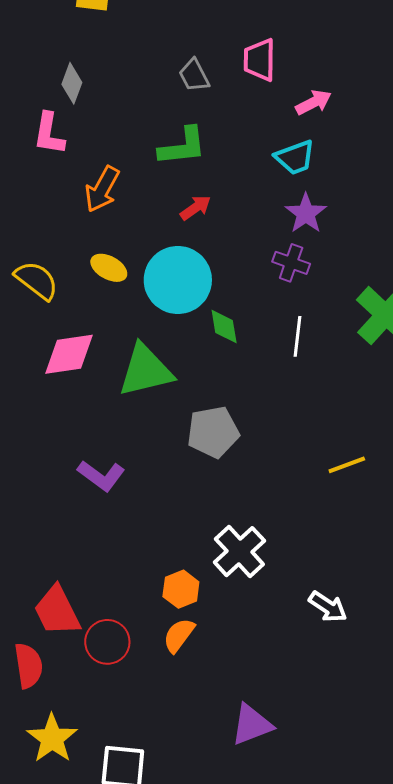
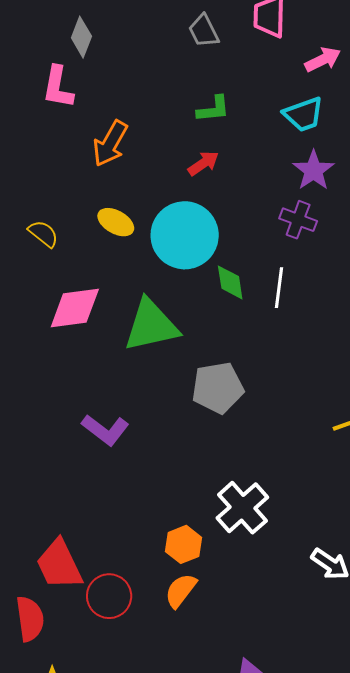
green L-shape: (183, 146) -> (213, 109), moved, size x0.7
yellow semicircle: (37, 280) -> (43, 234), size x0.7
white line: (297, 336) -> (279, 288), moved

